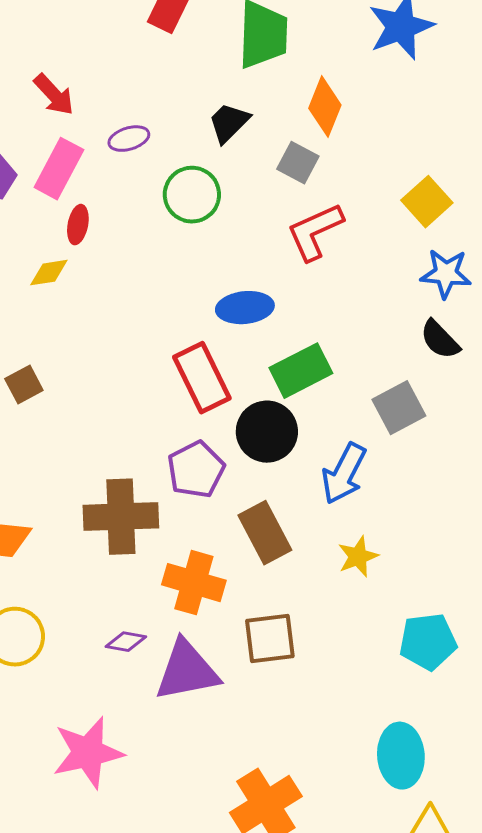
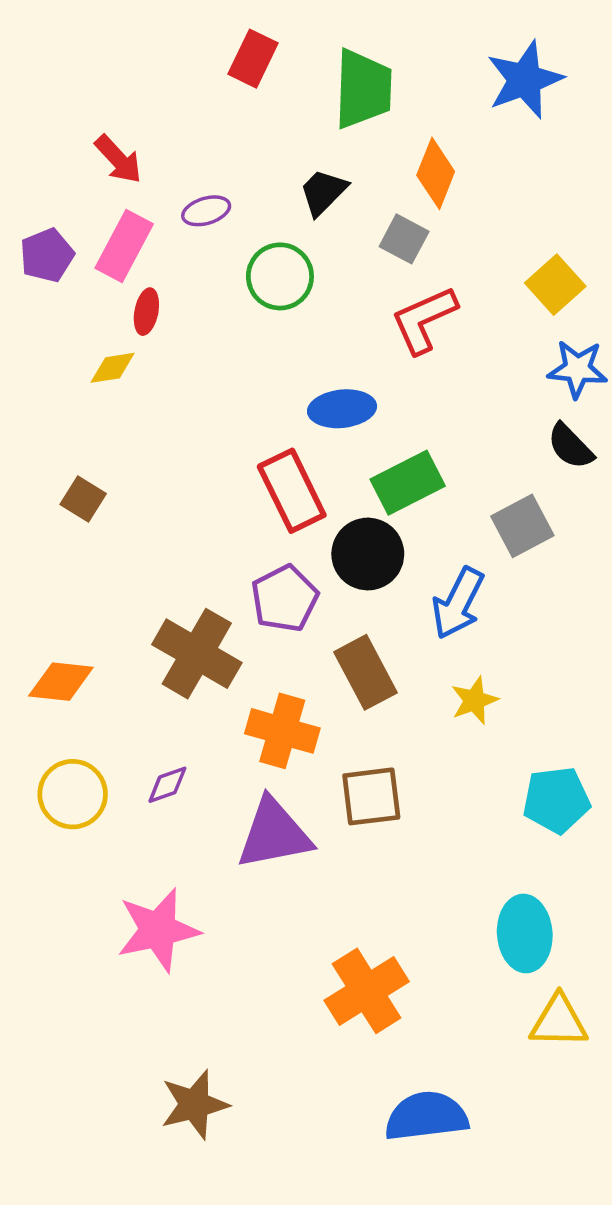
brown square: (24, 385) -> (83, 499), turned -30
brown cross: (121, 517) -> (197, 654), turned 32
purple diamond: (126, 642) -> (167, 785), moved, turned -30

